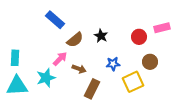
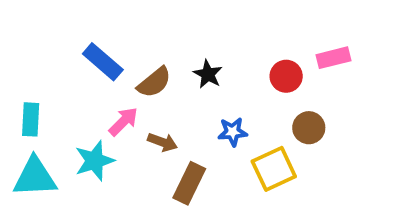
blue rectangle: (55, 20) -> (103, 62), moved

